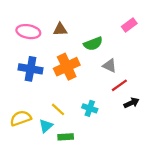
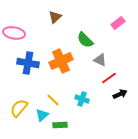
brown triangle: (60, 29) -> (55, 17), moved, turned -40
pink ellipse: (28, 32) -> (14, 33), moved
green semicircle: (93, 44) -> (85, 40), turned 66
yellow semicircle: (21, 118) -> (19, 108), turned -30

